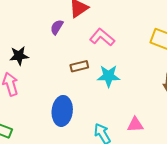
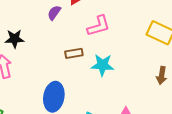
pink L-shape: (102, 37) -> (99, 26), turned 120

